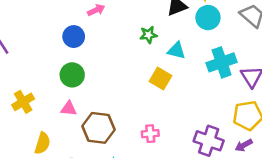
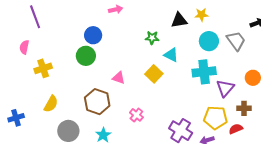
cyan circle: (208, 18) -> (209, 41), moved
blue circle: (74, 37) -> (93, 35), moved
pink triangle: (69, 109) -> (119, 78), moved
pink cross: (150, 134) -> (136, 115), turned 32

